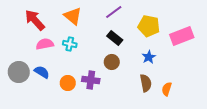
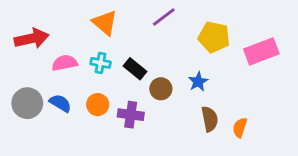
red arrow: (35, 20) -> (32, 39), moved, turned 120
black rectangle: (115, 38) -> (135, 69), moved
blue star: (149, 57) -> (198, 82), moved
orange circle: (68, 83) -> (98, 105), moved

